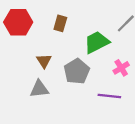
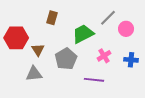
red hexagon: (18, 22) -> (16, 38), moved

